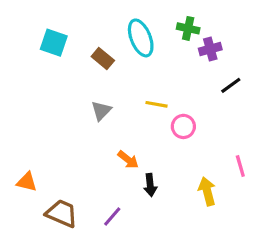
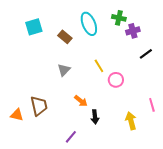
cyan square: (54, 43) -> (34, 27), turned -36
yellow line: (157, 104) -> (99, 66), turned 48
brown trapezoid: (62, 213) -> (39, 106), moved, turned 55

